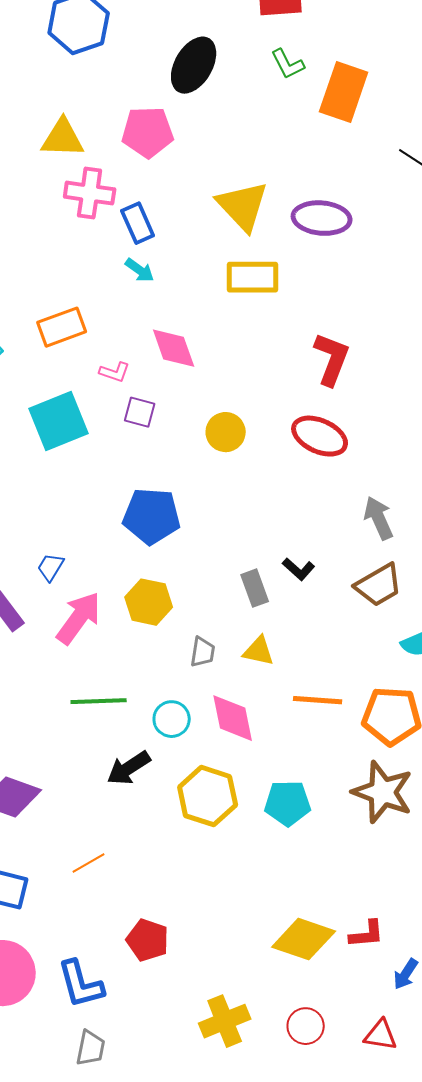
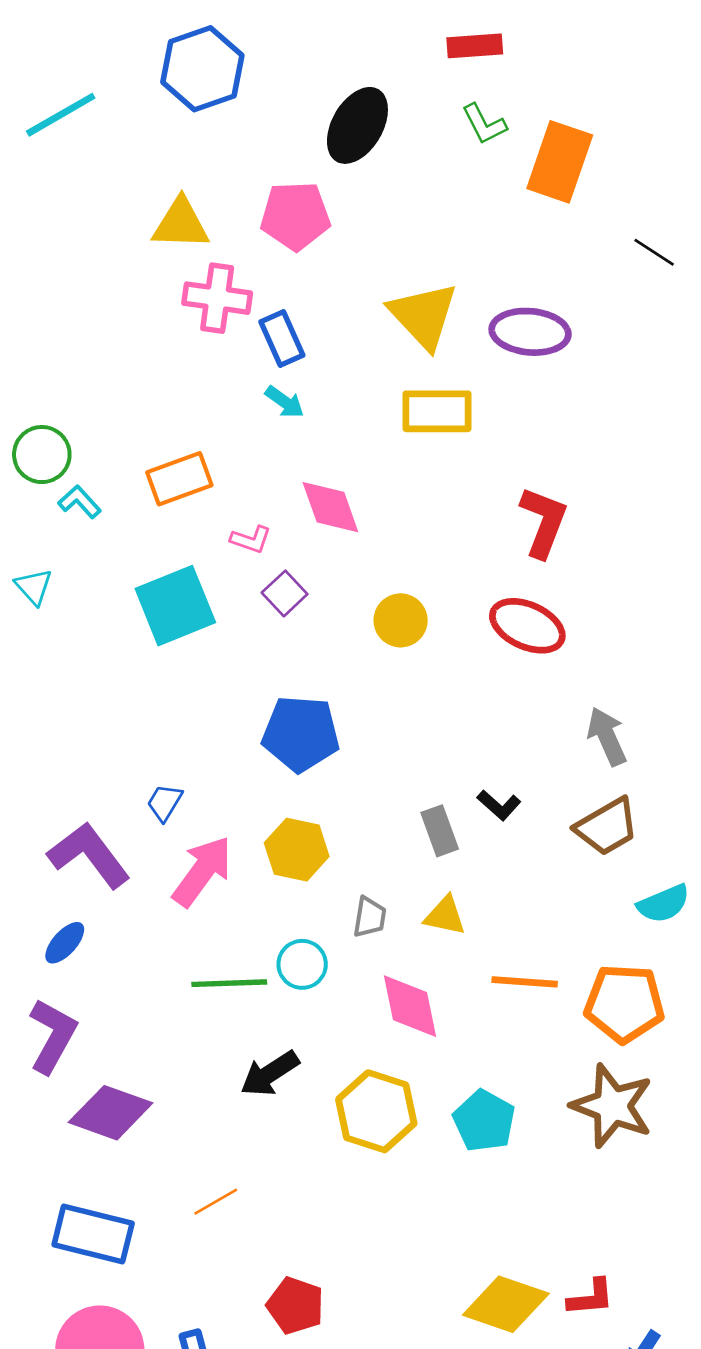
purple square: (140, 412) -> (285, 593), turned 32
cyan circle: (172, 719) -> (302, 964), moved
cyan pentagon: (288, 803) -> (484, 1121), turned 30

